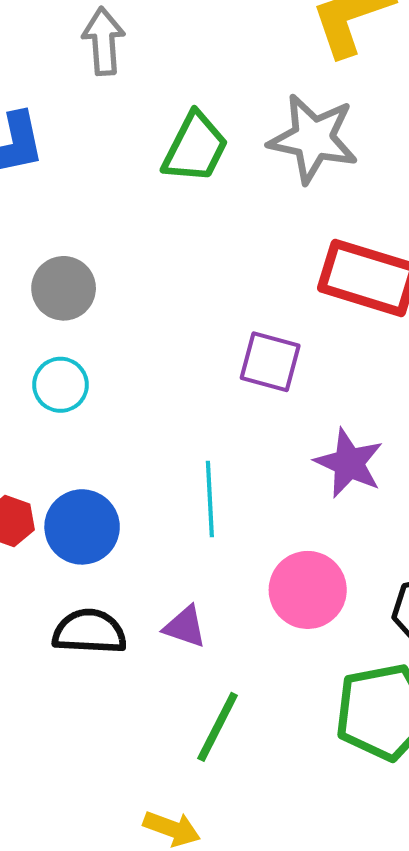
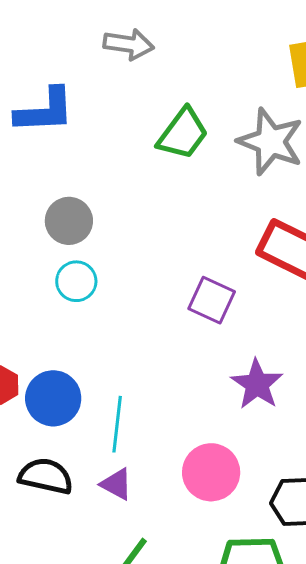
gray arrow: (104, 41) -> (129, 44), turned 93
cyan circle: (61, 385) -> (76, 281), moved
cyan line: (210, 499) -> (117, 424), moved

